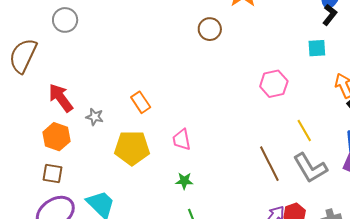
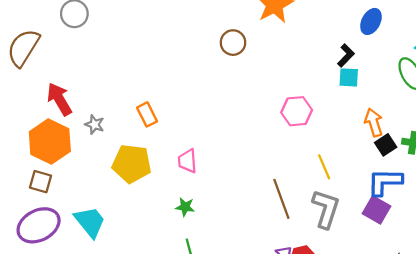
black L-shape: (330, 15) -> (346, 55), moved
orange hexagon: (57, 137) -> (50, 142), size x1.4
gray L-shape: (310, 168) -> (326, 209), turned -138

